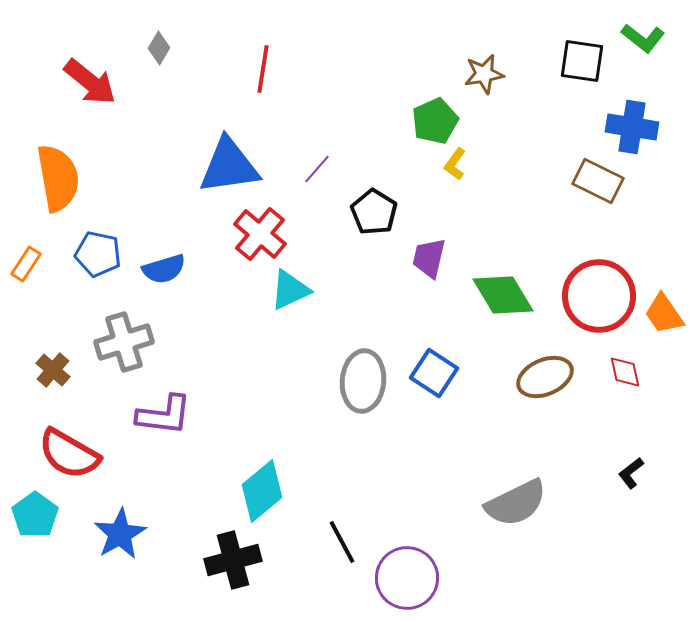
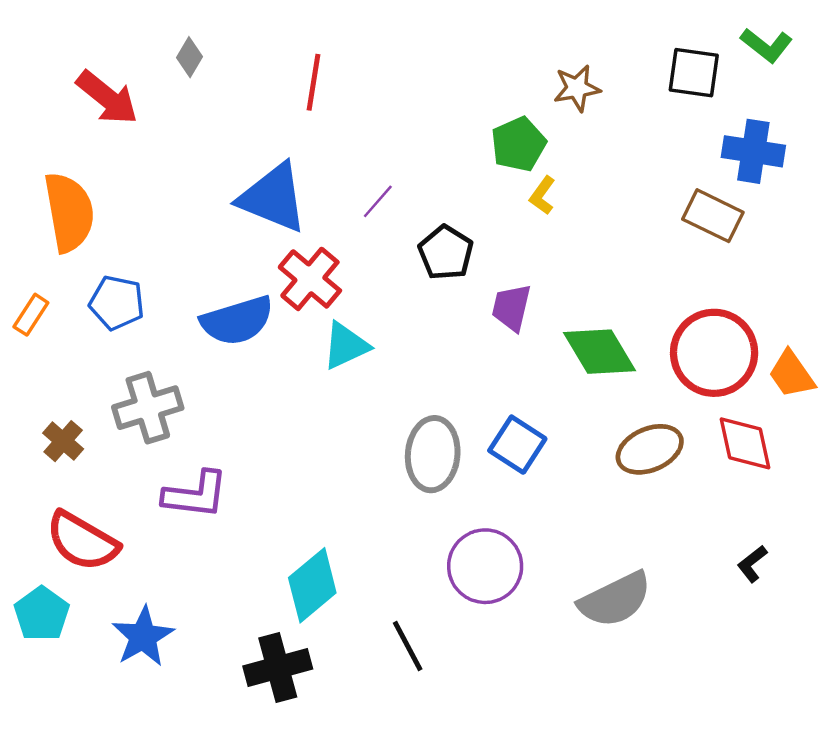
blue triangle: (229, 166) -> (273, 198), turned 30
blue semicircle: (164, 269) -> (237, 321), moved, size x1.4
red diamond: (625, 372) -> (745, 443), size x1.5
purple circle: (407, 578) -> (485, 566), moved

